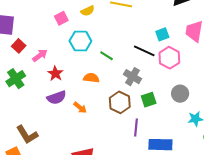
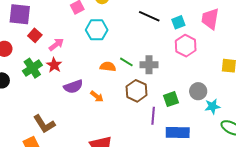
black line: (144, 51) -> (149, 16), moved
green line: (107, 56) -> (126, 62), moved
red star: (55, 73) -> (54, 65), moved
gray cross: (132, 77) -> (149, 65), turned -30
gray circle: (180, 94) -> (198, 91), moved
green square: (149, 100) -> (171, 99), moved

